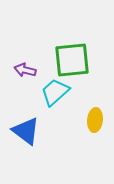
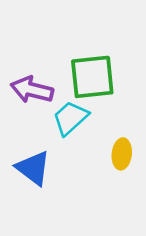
purple arrow: (25, 70) -> (32, 90), size x1.5

